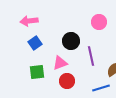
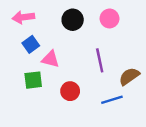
black circle: (71, 41) -> (73, 20), moved
pink triangle: (60, 63) -> (50, 59), moved, turned 35

